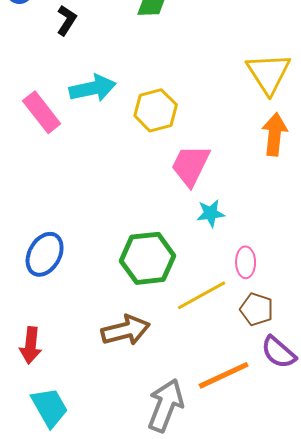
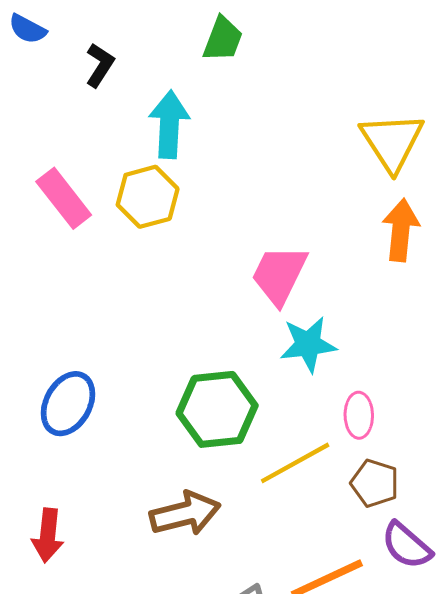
cyan arrow: (93, 88) -> (169, 124), moved, turned -75
yellow hexagon: (156, 110) -> (148, 197), moved
cyan star: (211, 213) -> (308, 344), size x1.4

